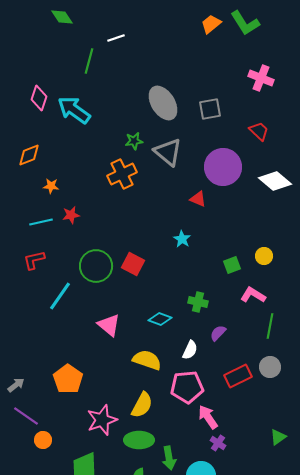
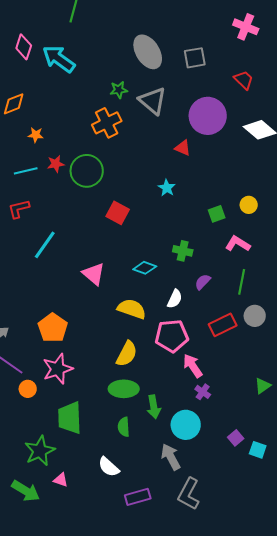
green circle: (96, 266) -> (87, 171), moved
green line: (270, 326) -> (242, 282), moved
pink star: (102, 420) -> (58, 369), moved

